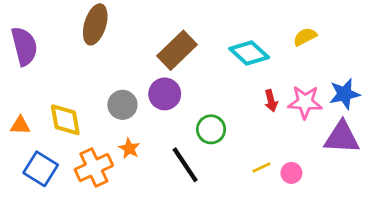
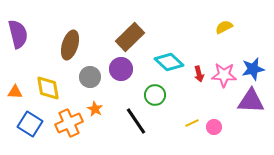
brown ellipse: (95, 24) -> (70, 45), moved
cyan diamond: (249, 53) -> (169, 62), moved

